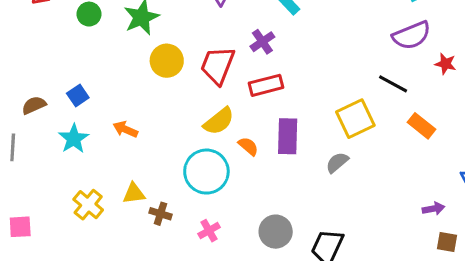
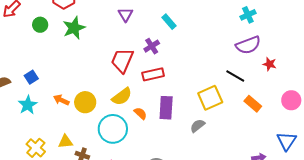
yellow circle: (167, 61) -> (85, 102), moved

